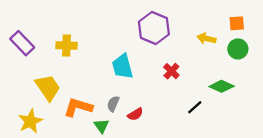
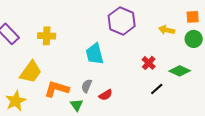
red cross: (171, 71) -> (149, 63), moved
yellow trapezoid: (48, 87) -> (31, 72), turned 70

